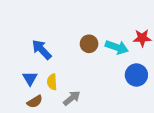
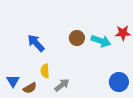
blue circle: (136, 75) -> (119, 82), moved
blue triangle: (30, 78) -> (13, 81), moved

